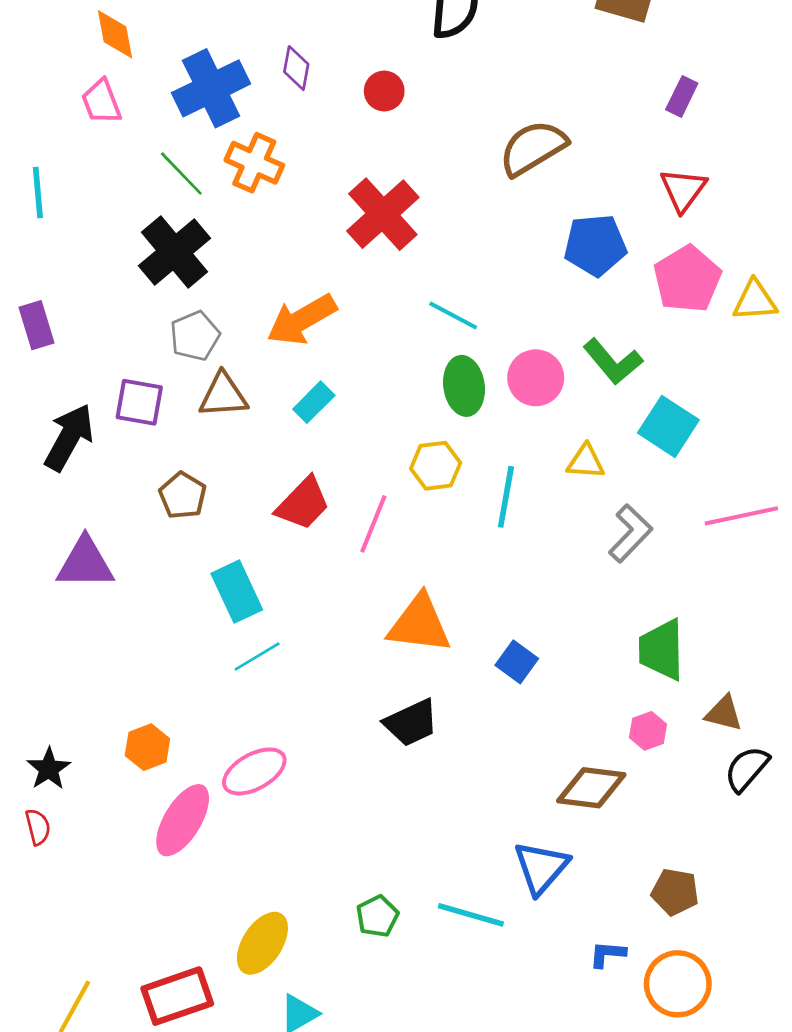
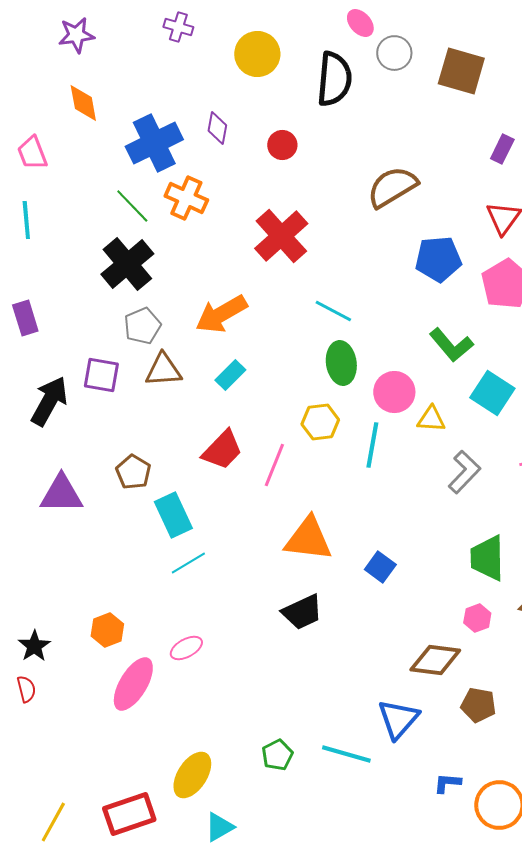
pink trapezoid: (101, 102) -> (32, 153), moved
pink circle: (536, 378) -> (394, 392), moved
brown pentagon: (183, 495) -> (133, 472), moved
pink ellipse: (254, 771) -> (186, 648), size x0.7
brown pentagon: (675, 892) -> (478, 705), moved

